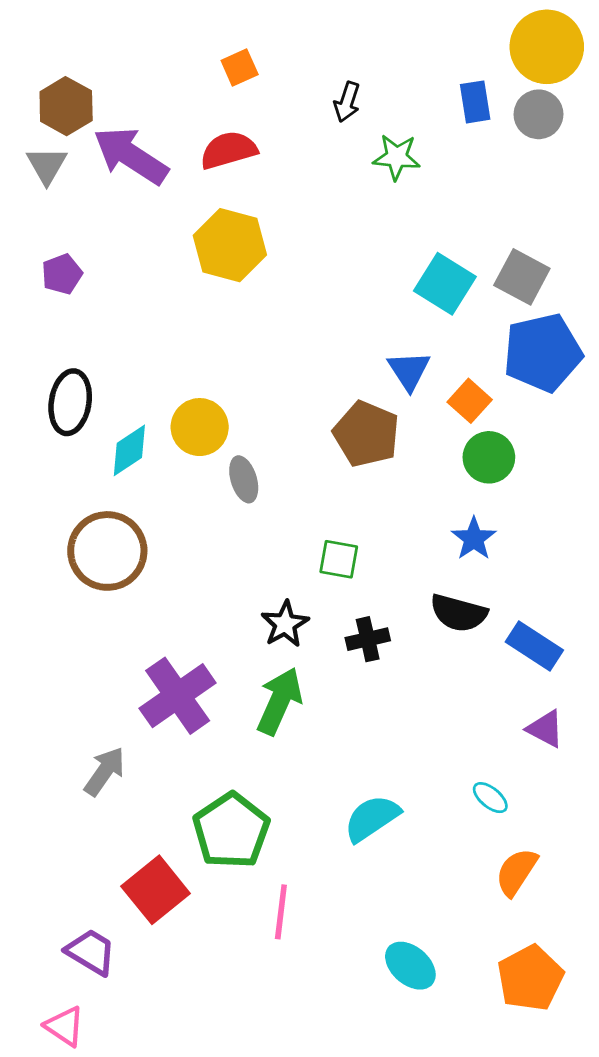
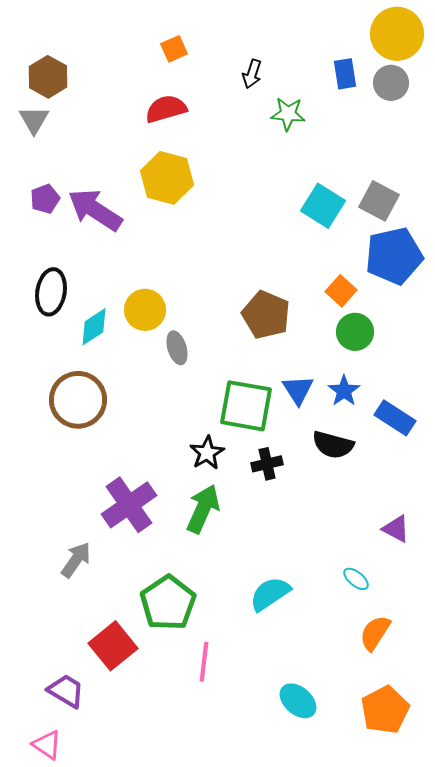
purple arrow: (131, 156) -> (95, 210), moved
blue triangle: (409, 371) -> (298, 390), moved
green square: (339, 559) -> (246, 406), size x1.8
blue rectangle: (534, 646) -> (395, 418), moved

